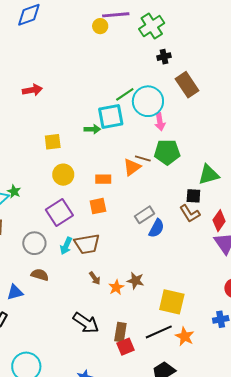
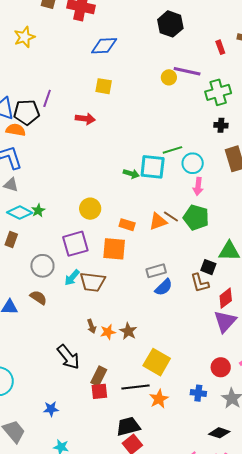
cyan circle: (148, 101) -> (193, 163), size x0.7
yellow square: (53, 142) -> (104, 86), moved
orange square: (98, 206) -> (114, 249), size x1.4
brown arrow: (95, 278) -> (92, 326), moved

